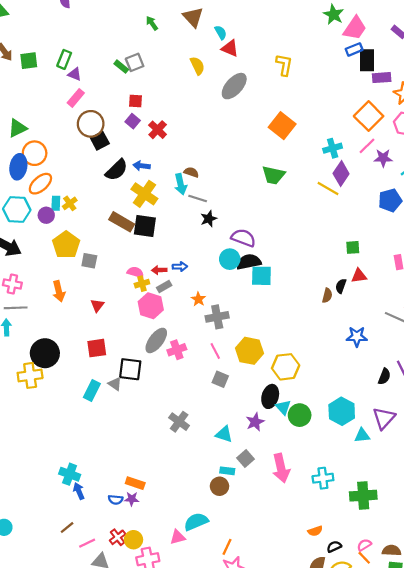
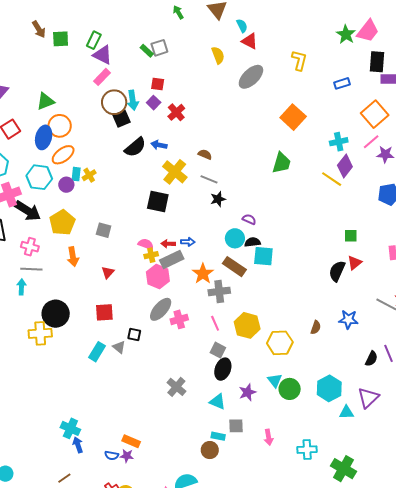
green star: (334, 14) -> (346, 34), moved
blue rectangle: (354, 49) -> (342, 83), moved
purple triangle: (75, 74) -> (103, 55), size x1.5
green trapezoid: (273, 175) -> (282, 163), turned -90
cyan arrow: (181, 184) -> (133, 100), moved
yellow cross: (144, 194) -> (175, 172), moved
brown rectangle: (122, 222) -> (234, 267), moved
purple semicircle: (243, 238) -> (249, 219), size x0.6
yellow pentagon: (66, 245) -> (62, 222), moved
black semicircle: (249, 262) -> (253, 242), size x0.7
red triangle: (359, 276) -> (355, 263), turned -35
black semicircle: (341, 286) -> (337, 271), size x1.5
gray rectangle: (164, 287) -> (172, 259), size x1.6
brown semicircle: (327, 295) -> (316, 327), moved
orange star: (198, 299) -> (203, 274), size x1.5
black square: (130, 369) -> (134, 334), size x0.6
black ellipse: (270, 396) -> (223, 369), moved
gray square: (245, 459) -> (236, 426), turned 35
pink arrow: (281, 468) -> (269, 437), size x0.6
green cross: (363, 496) -> (343, 469), turned 30

